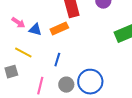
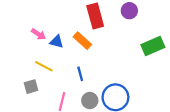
orange rectangle: (59, 29) -> (82, 41), turned 66
blue line: (57, 60) -> (80, 74), turned -32

